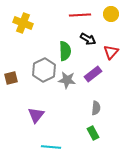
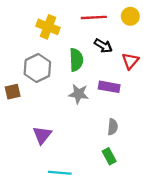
yellow cross: (23, 23) -> (48, 27), moved
gray hexagon: (44, 70) -> (37, 68), moved
purple rectangle: (93, 74) -> (109, 87), turned 48

